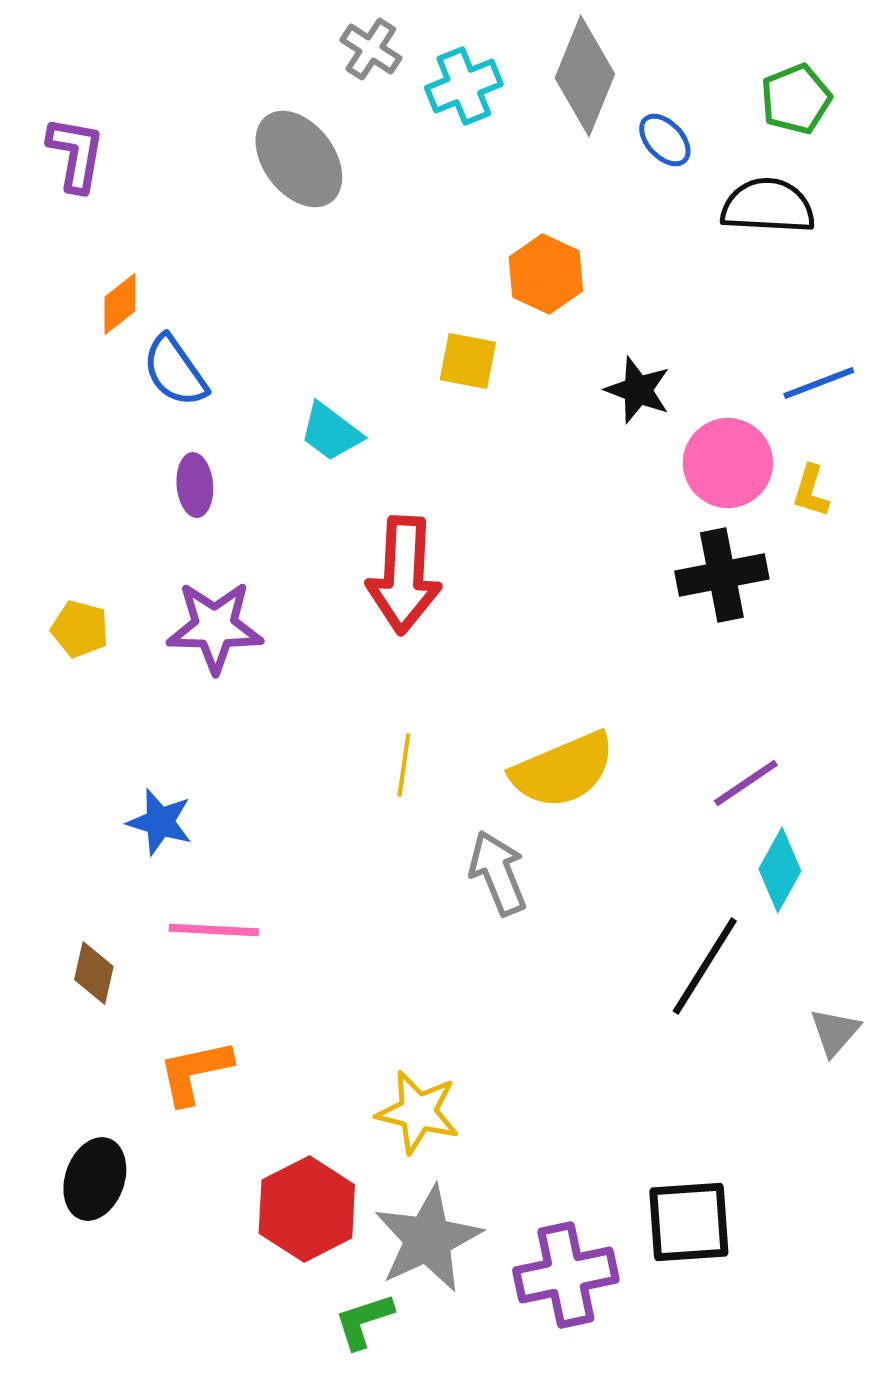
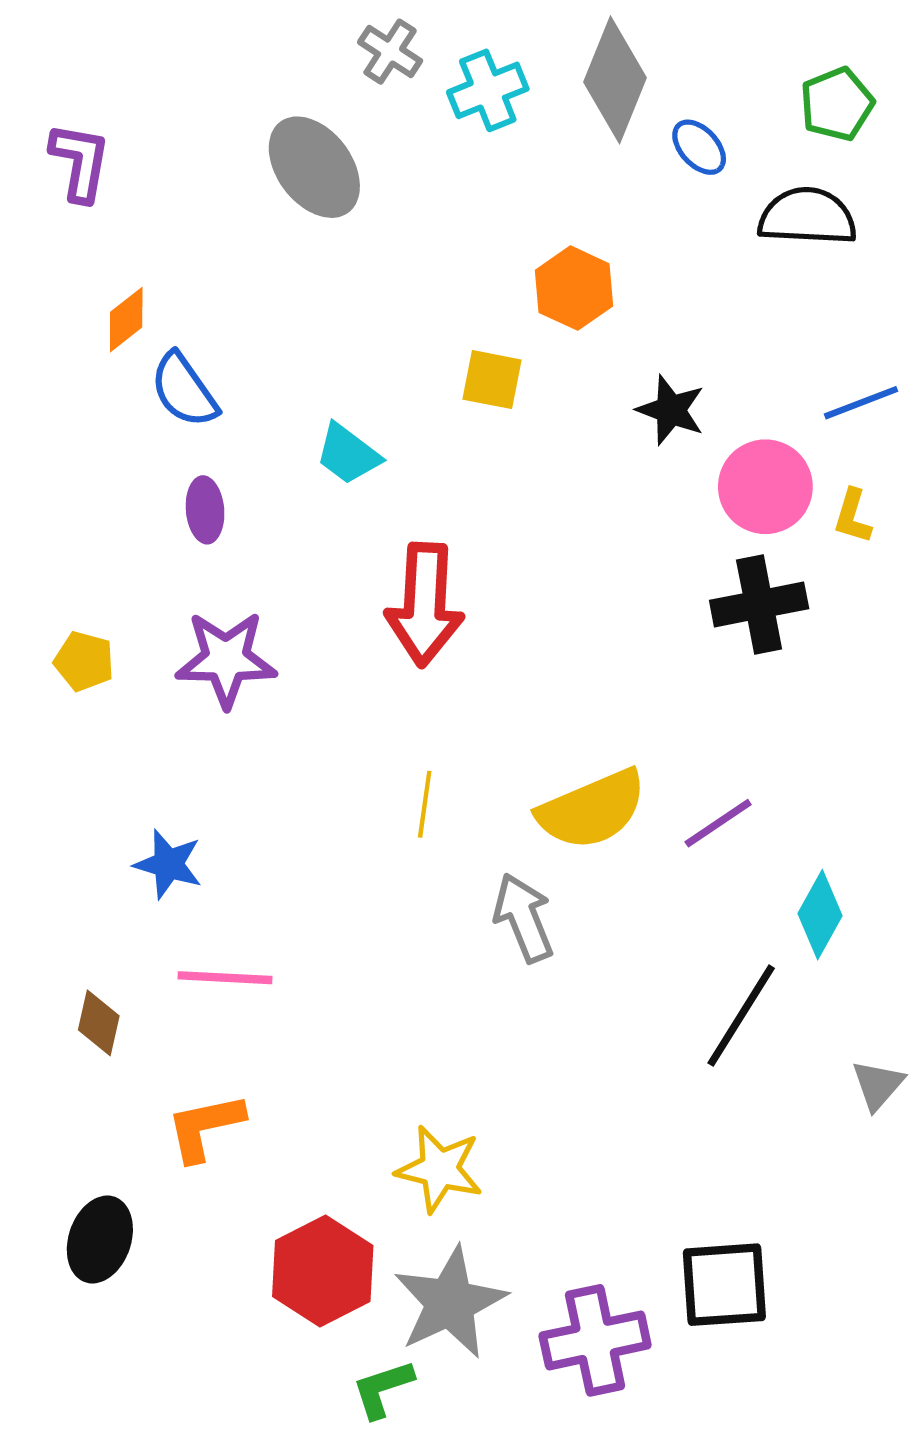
purple line: (746, 783) -> (718, 823), moved

